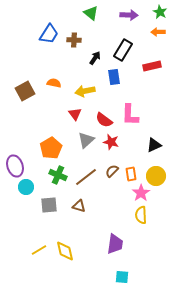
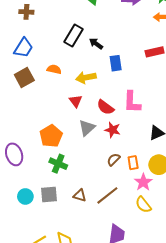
blue trapezoid: (49, 34) -> (23, 48), moved
brown cross: (74, 40) -> (26, 12), moved
black rectangle: (123, 50) -> (74, 35), moved
black arrow: (95, 58) -> (96, 44), turned -88
brown line: (86, 177) -> (107, 195), moved
cyan circle: (26, 187) -> (25, 196), moved
yellow semicircle: (141, 215) -> (143, 205), turned -36

